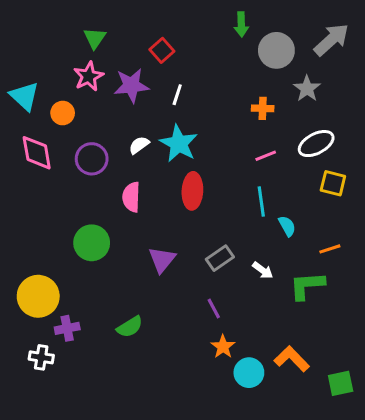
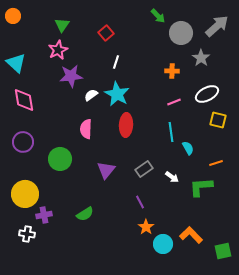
green arrow: (241, 24) -> (158, 16), turned -42
purple star: (131, 86) -> (71, 76), moved
orange circle: (63, 113) -> (13, 16), moved
purple circle: (92, 159) -> (23, 142), moved

